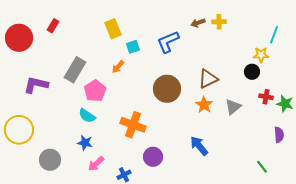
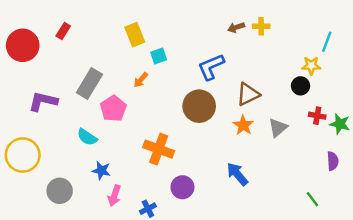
blue L-shape: (168, 42) -> (211, 67), moved
cyan semicircle: (87, 116) -> (87, 137), moved
pink arrow: (96, 164) -> (114, 196), turned -30

